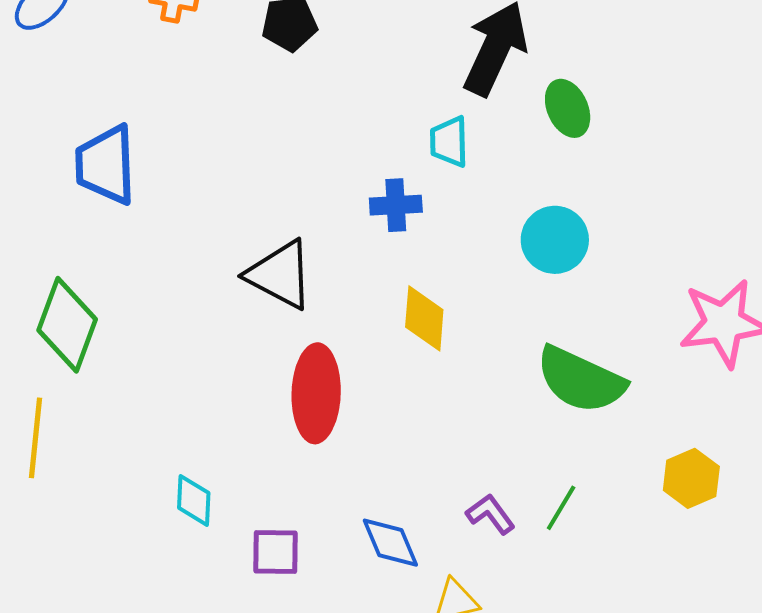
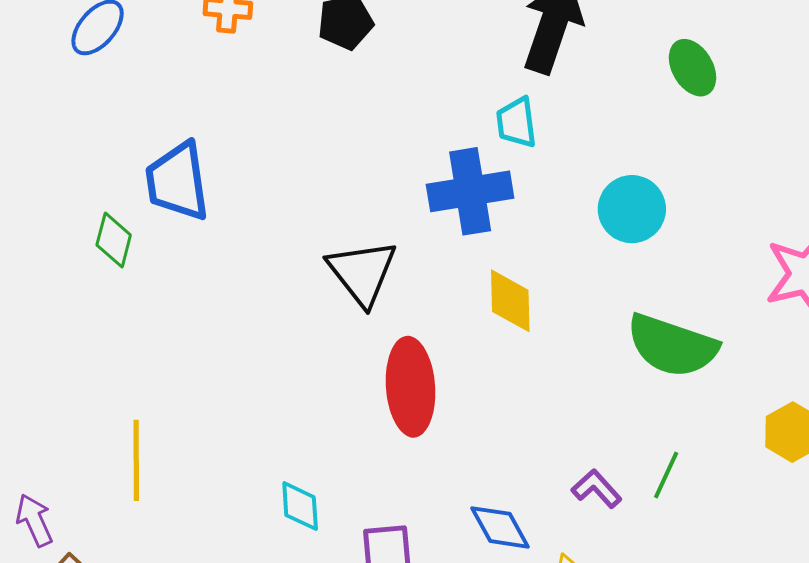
green ellipse: (568, 108) -> (692, 68), moved
blue cross: (396, 205) -> (470, 191), size x1.6
black triangle: (280, 275) -> (362, 273), turned 30
green diamond: (67, 325) -> (114, 240), moved, size x0.6

